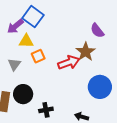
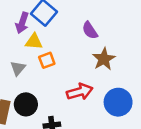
purple arrow: (15, 26) -> (22, 23), turned -36
purple semicircle: (97, 31) -> (90, 30), moved
red arrow: (69, 62) -> (80, 92), moved

